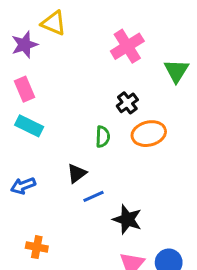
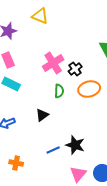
yellow triangle: (54, 23) -> (40, 16), moved
pink cross: (127, 46) -> (53, 63), moved
blue line: (94, 196) -> (53, 150), moved

